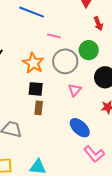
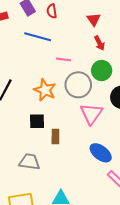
red arrow: (98, 24) -> (99, 43), moved
black square: (36, 89) -> (37, 121), moved
pink triangle: (75, 90) -> (91, 114), size x1.6

